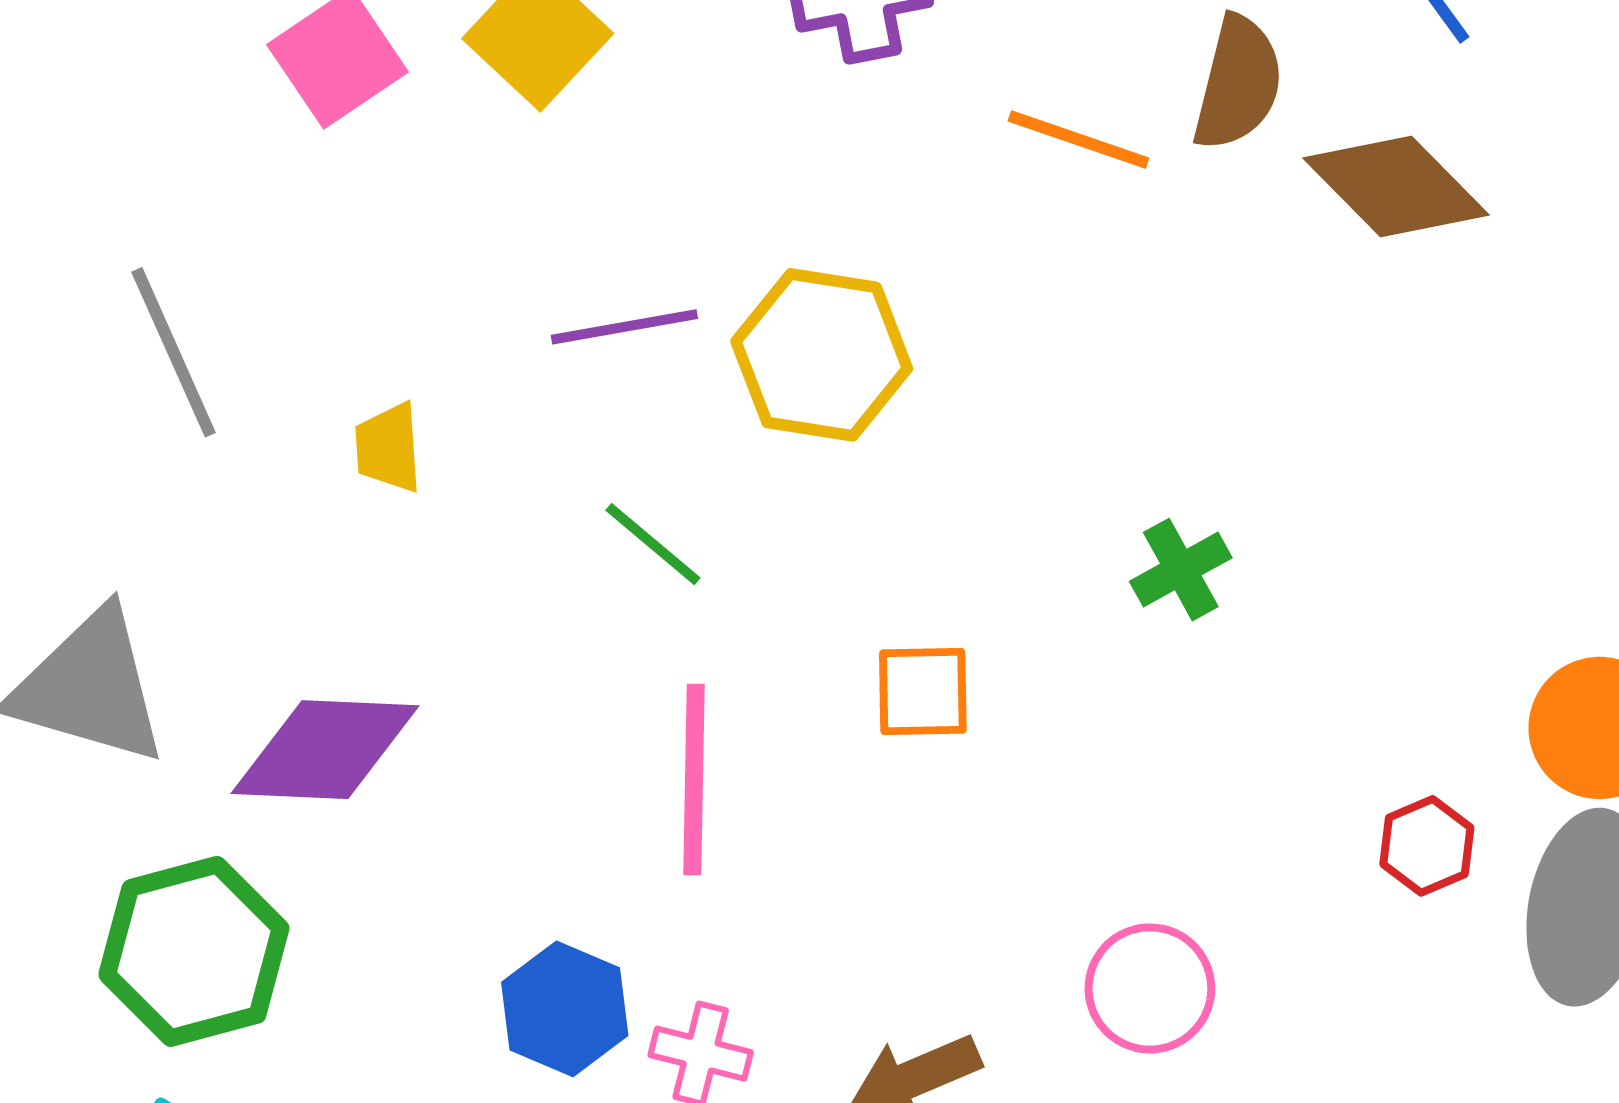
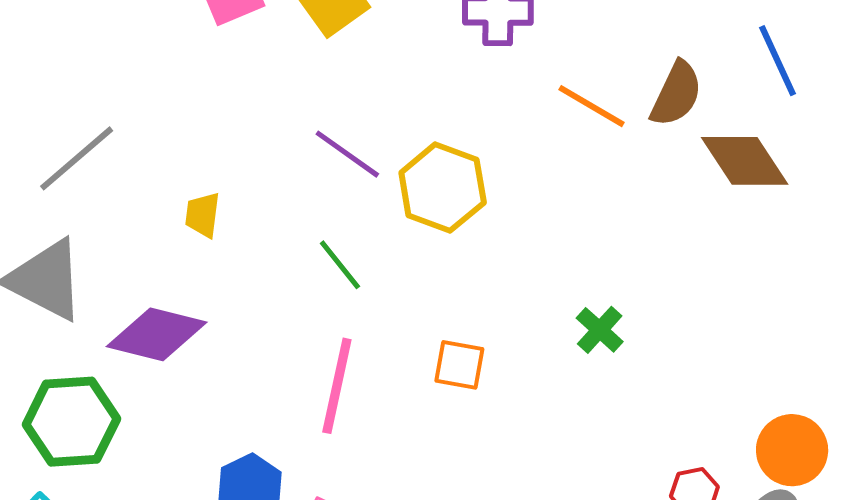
purple line: (624, 327) -> (347, 154), turned 34
gray line: (174, 352) -> (77, 158), moved, turned 62
yellow trapezoid: (388, 448) -> (203, 215), moved
green cross: (1181, 570) -> (600, 330), turned -30

